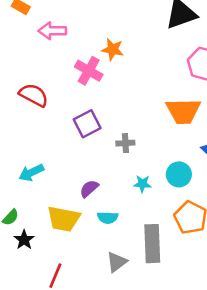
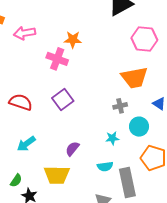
red semicircle: (34, 95) -> (21, 102), moved
gray cross: (125, 143) -> (120, 106), moved
cyan semicircle: (108, 218) -> (105, 166), moved

